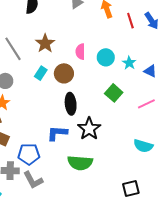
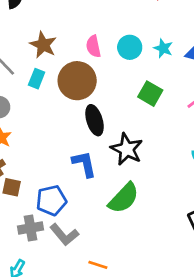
cyan rectangle: (41, 73) -> (37, 79), moved
brown circle: (64, 73) -> (77, 81), size x1.4
blue L-shape: (57, 133) -> (84, 164), turned 85
green semicircle: (80, 163) -> (124, 198), turned -40

